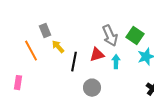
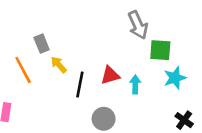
gray arrow: (110, 36) -> (138, 25), moved
green square: (135, 36) -> (160, 50), turned -30

